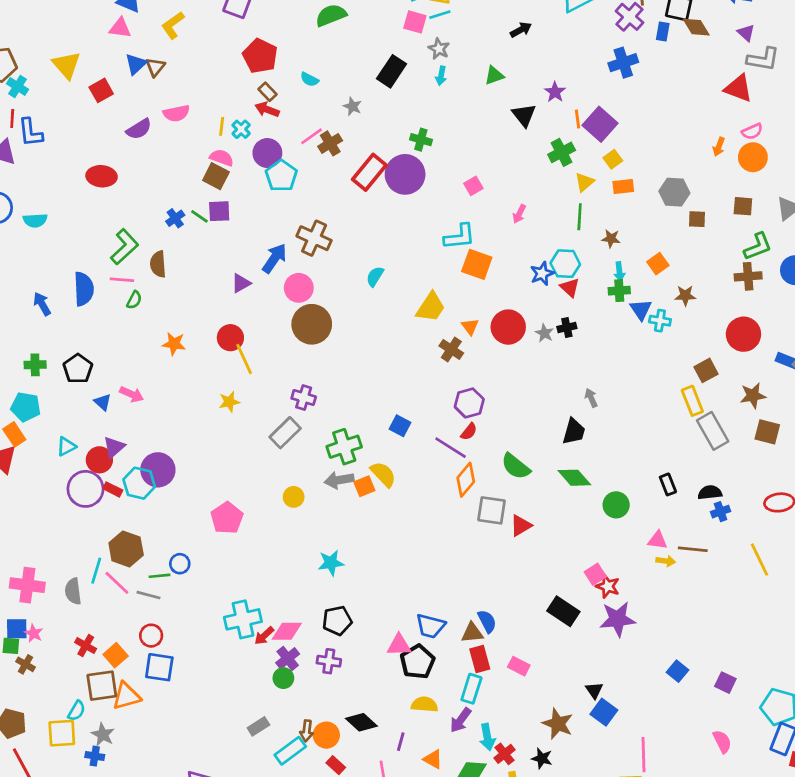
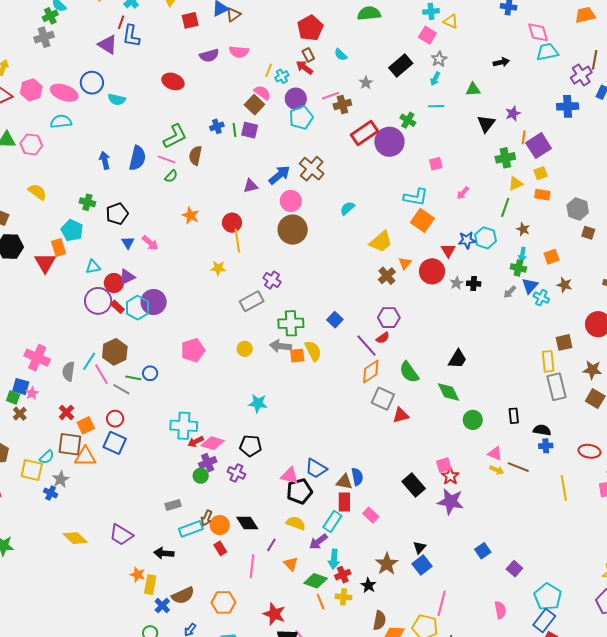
cyan line: (440, 15) -> (436, 106), moved
green line: (199, 216) -> (235, 130), turned 32
red triangle: (570, 288) -> (448, 250), moved
gray arrow: (591, 398) -> (510, 292), moved, turned -128

